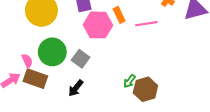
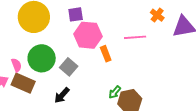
orange rectangle: (119, 15) -> (106, 54), moved

